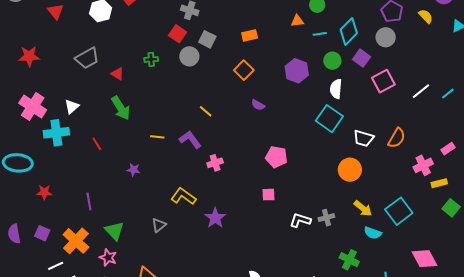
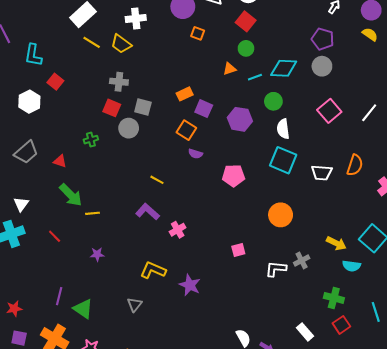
yellow semicircle: (426, 16) -> (370, 34), moved
cyan diamond: (349, 31) -> (284, 68), turned 60
purple square: (362, 58) -> (204, 109), moved
purple semicircle: (258, 105) -> (195, 154), moved
yellow line: (157, 137) -> (93, 213), moved
pink pentagon: (276, 157) -> (233, 176), moved
orange circle: (350, 170) -> (281, 215), moved
red star: (44, 192) -> (14, 309), moved
purple line: (89, 201) -> (59, 296), turned 36
green triangle: (114, 231) -> (83, 309), moved

